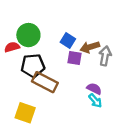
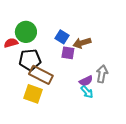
gray arrow: (105, 56) -> (102, 74), moved
purple semicircle: (94, 89) -> (86, 81), turned 128
yellow square: (25, 113) -> (33, 94), moved

